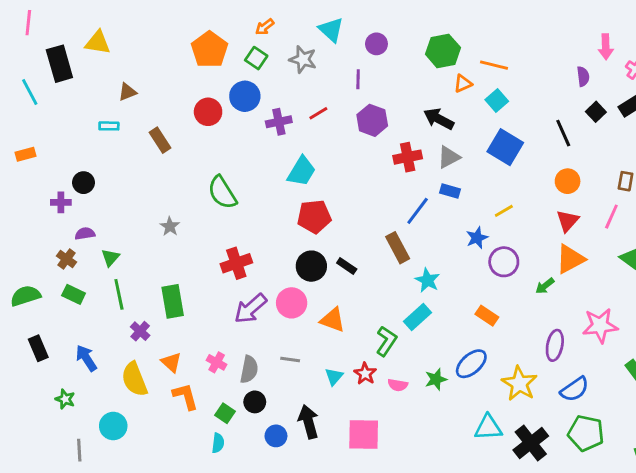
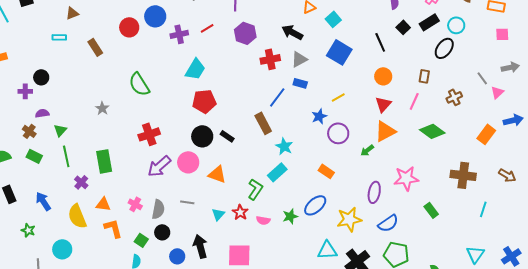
orange triangle: (171, 362) -> (103, 204), turned -35
yellow star: (519, 384) -> (349, 219), turned 30

